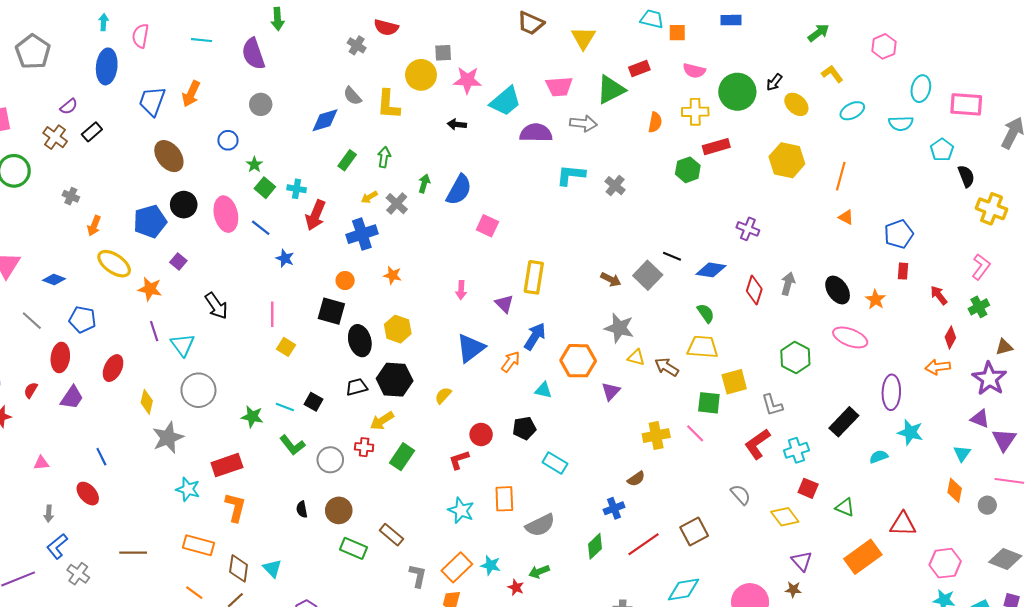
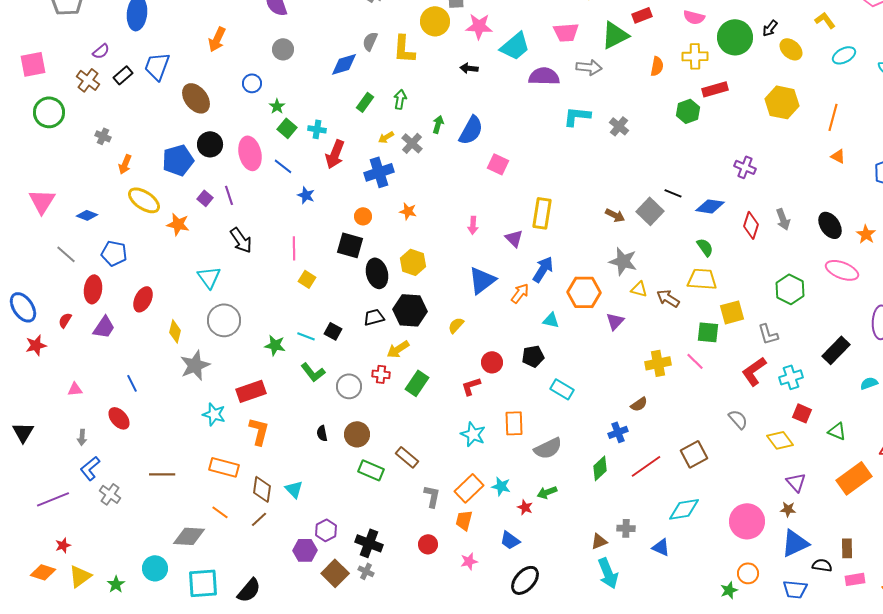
gray semicircle: (352, 96) -> (370, 41), turned 66
blue trapezoid: (152, 101) -> (157, 66), moved
gray arrow: (788, 284) -> (783, 219), turned 145
purple line: (154, 331) -> (229, 195), moved

